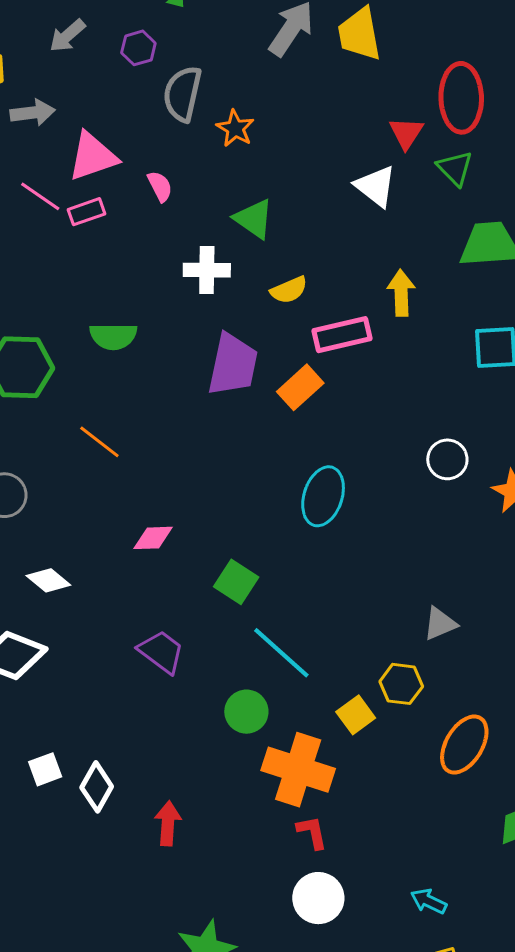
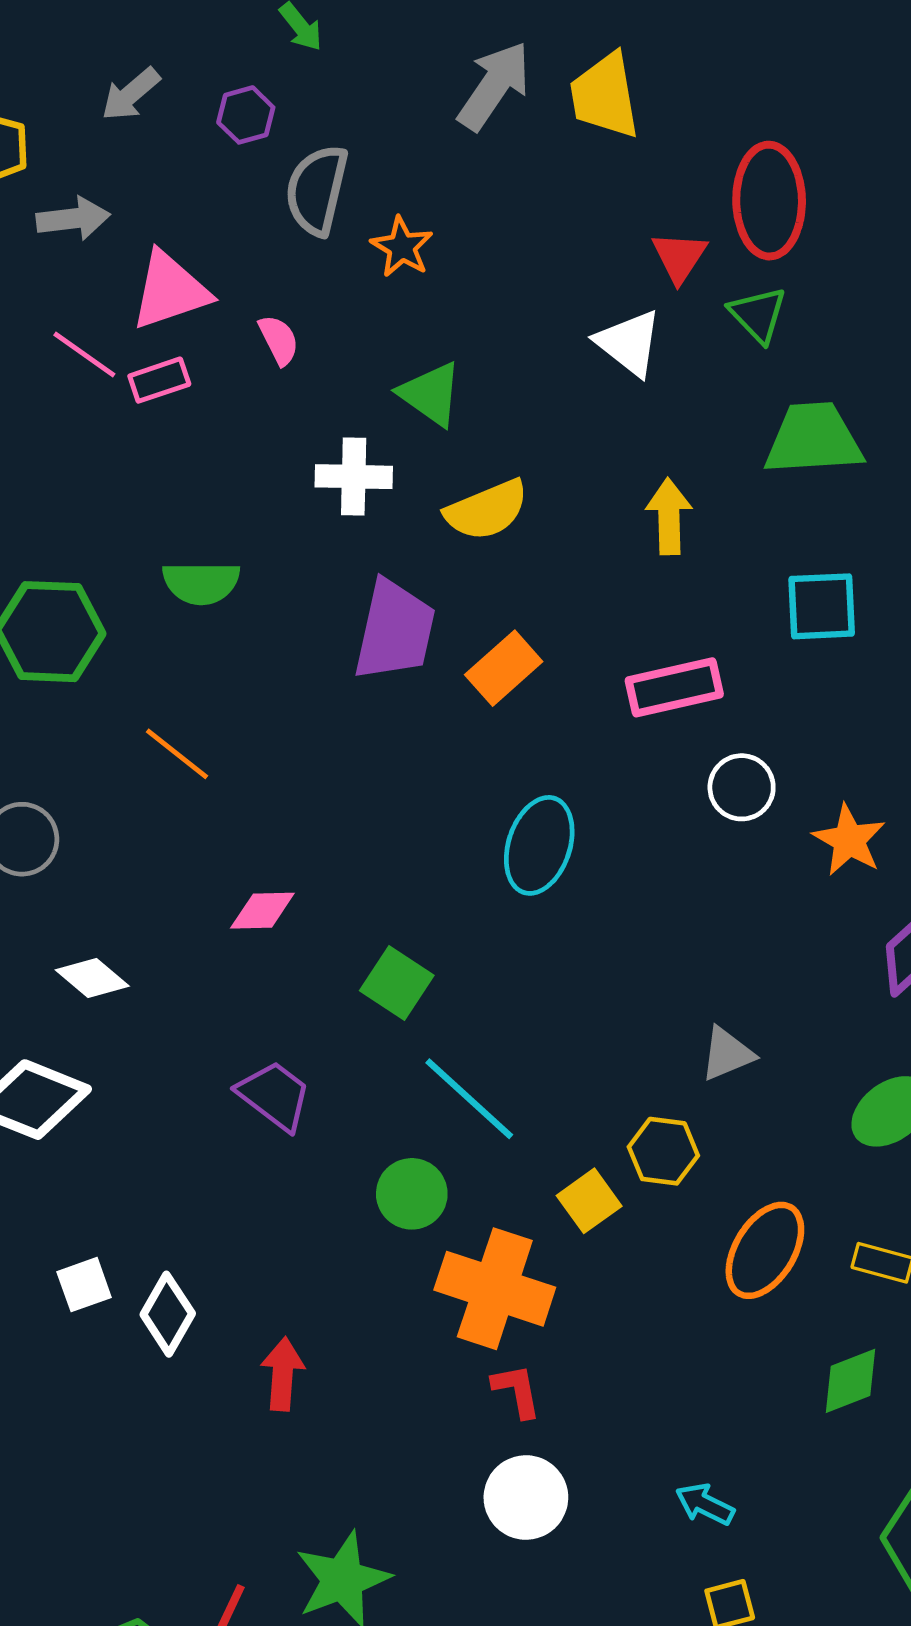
yellow semicircle: (289, 290) -> (487, 510), size x1.4
pink rectangle: (342, 335) -> (674, 687), moved

